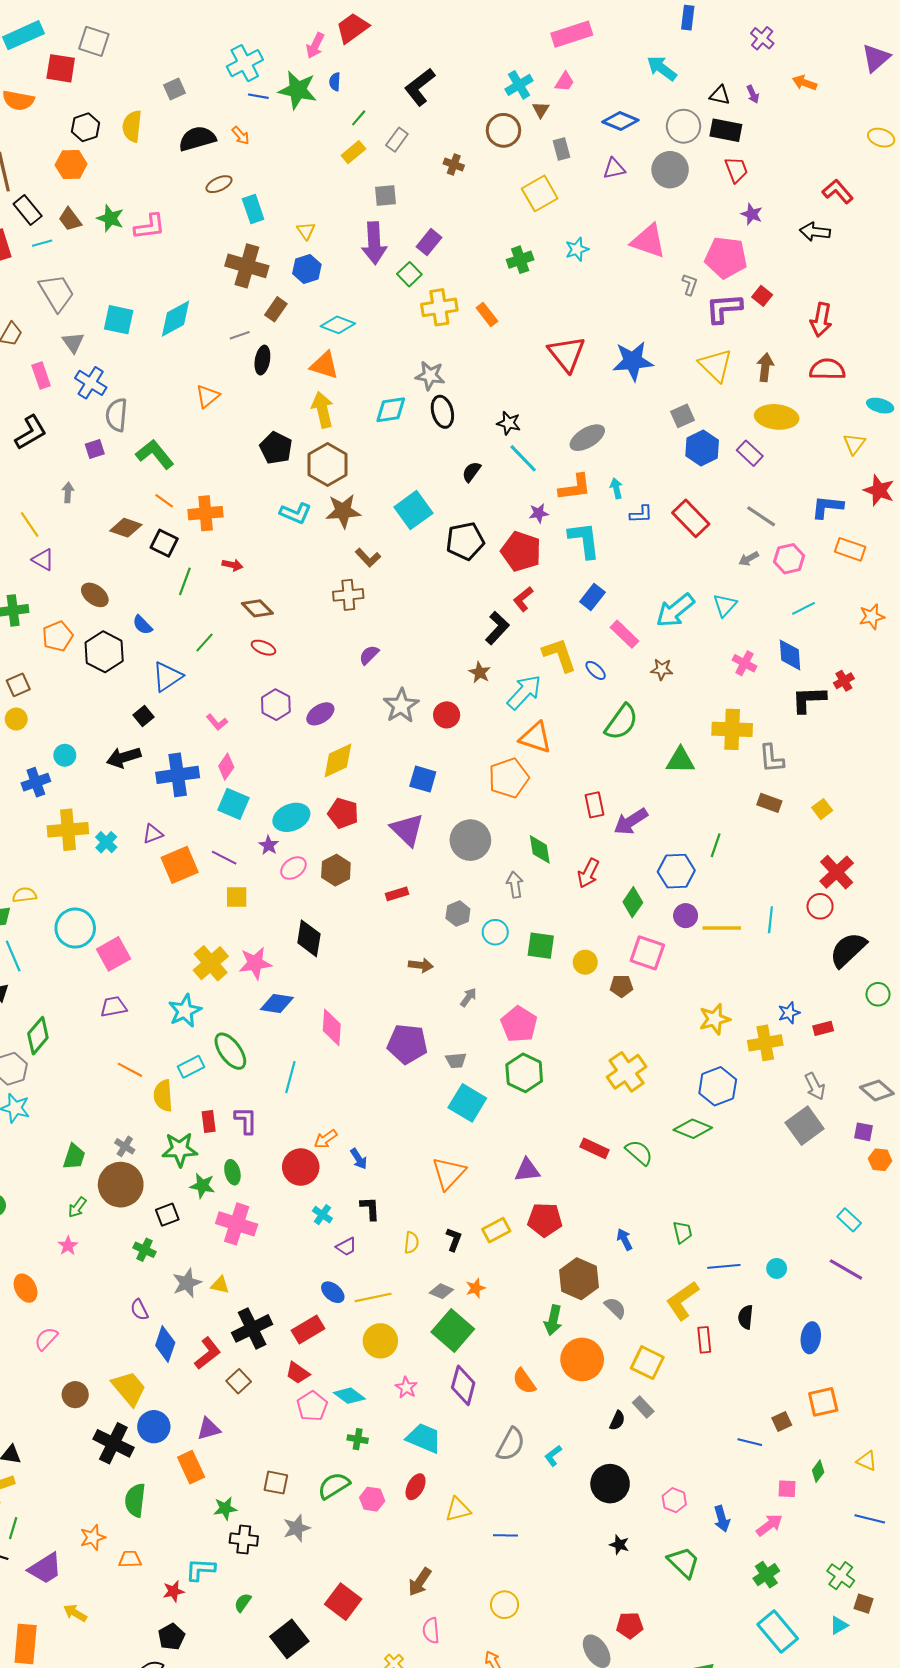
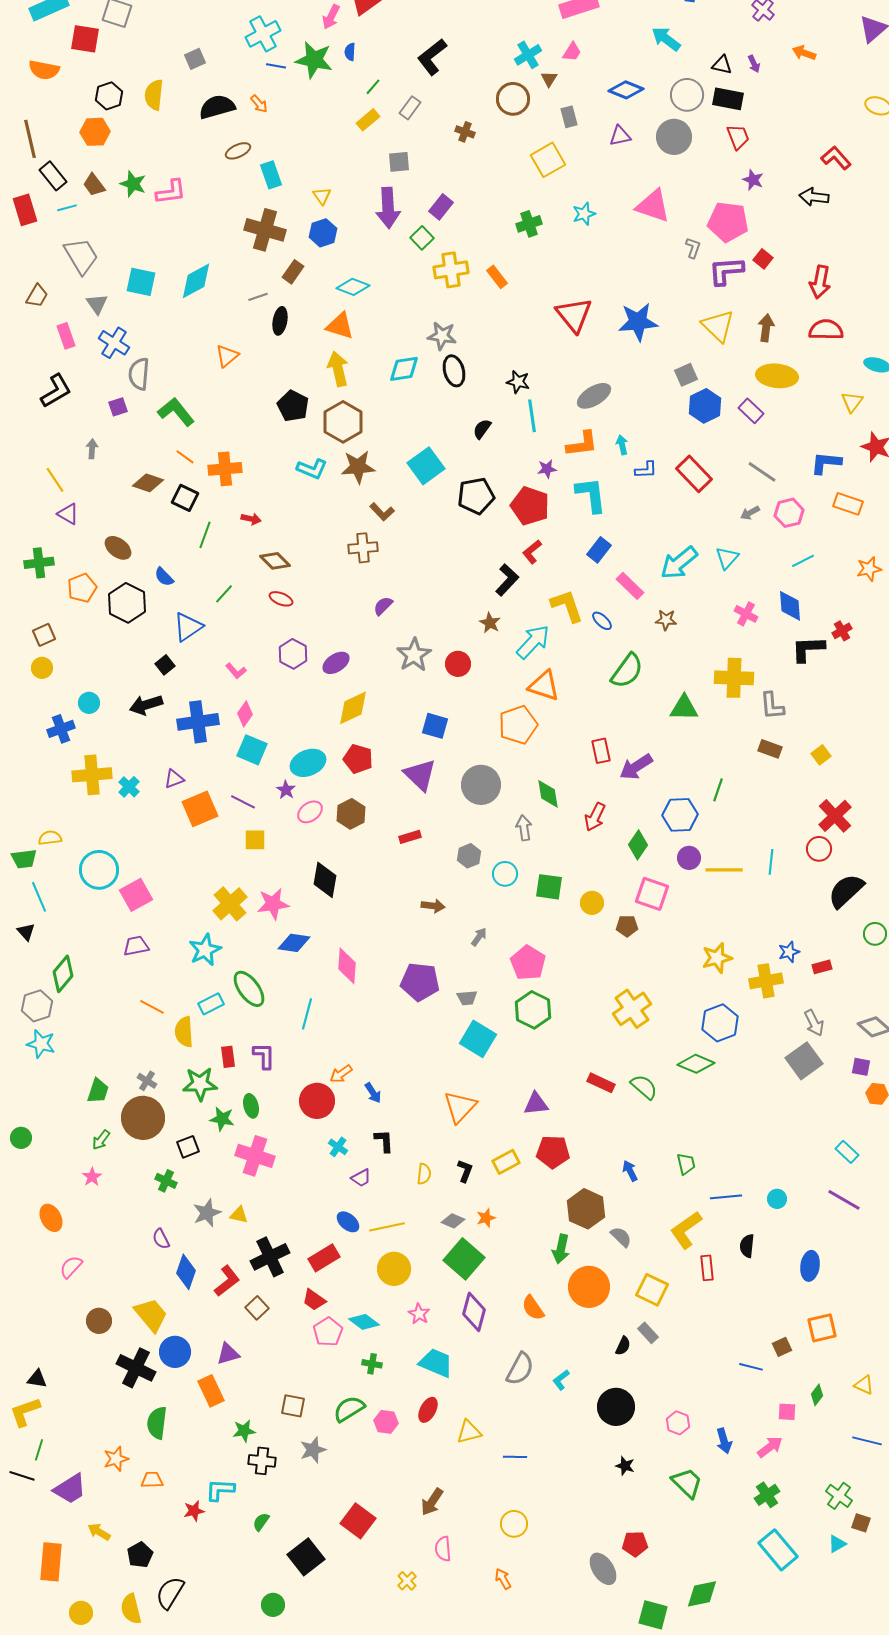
cyan line: (523, 458) -> (532, 416), turned 36
black pentagon: (171, 1637) -> (140, 1555), moved

